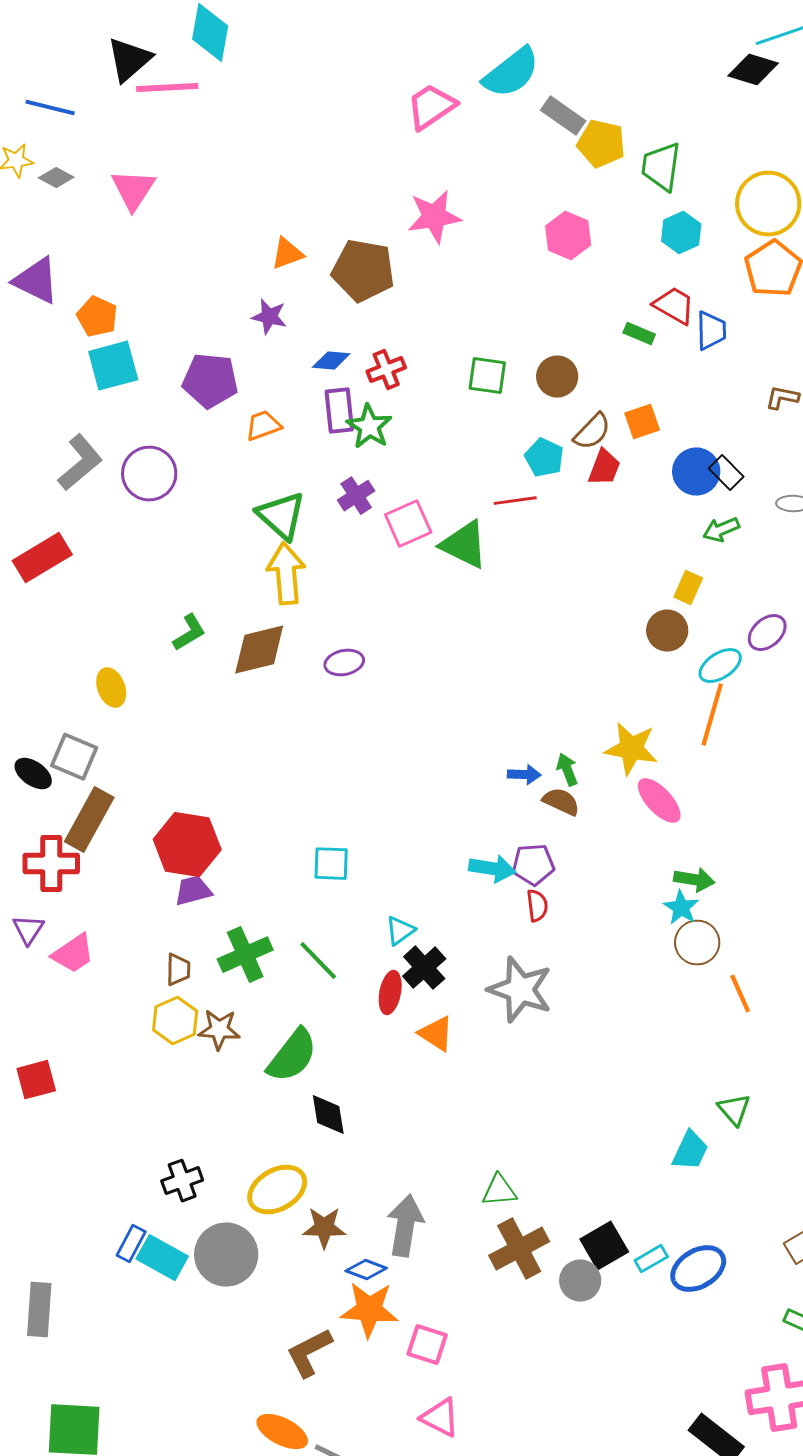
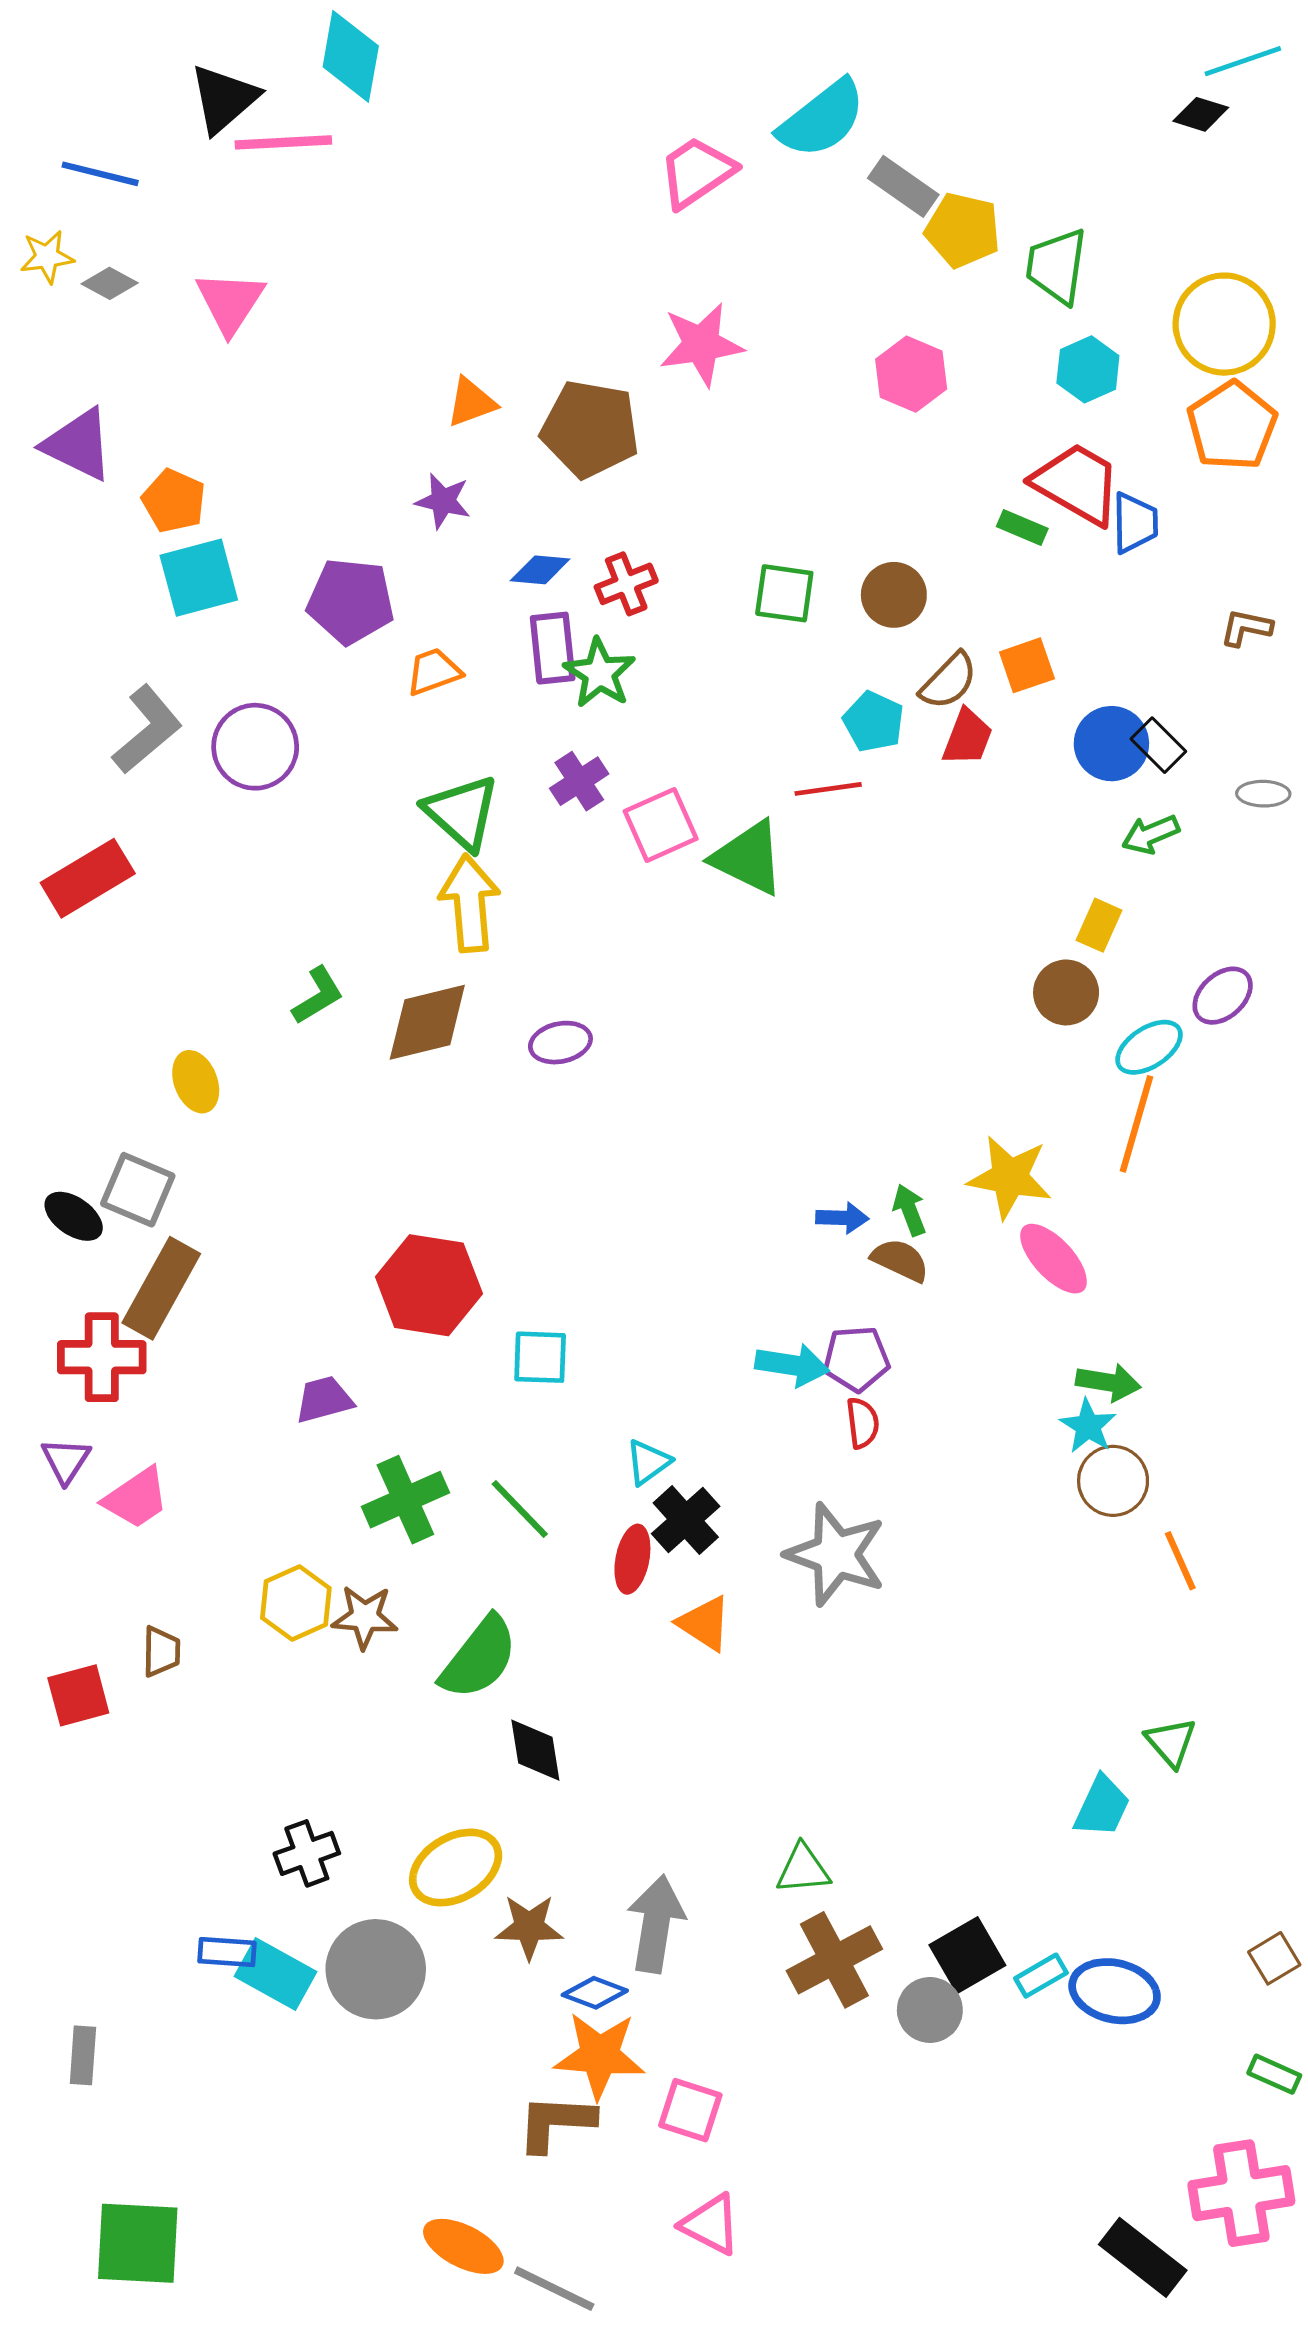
black diamond: (753, 70) -> (1201, 114), size x0.7
red trapezoid: (674, 306) -> (1077, 484), size x1.4
red hexagon: (187, 845) -> (429, 1285), moved
brown trapezoid: (178, 970) -> (161, 1651), moved
blue rectangle: (131, 1244) -> (227, 1952), turned 66
blue ellipse: (698, 1269) -> (1115, 1991), turned 44
gray rectangle: (39, 1310) -> (83, 2055), size x0.7
brown L-shape: (309, 1353) -> (556, 2123), moved, turned 30

